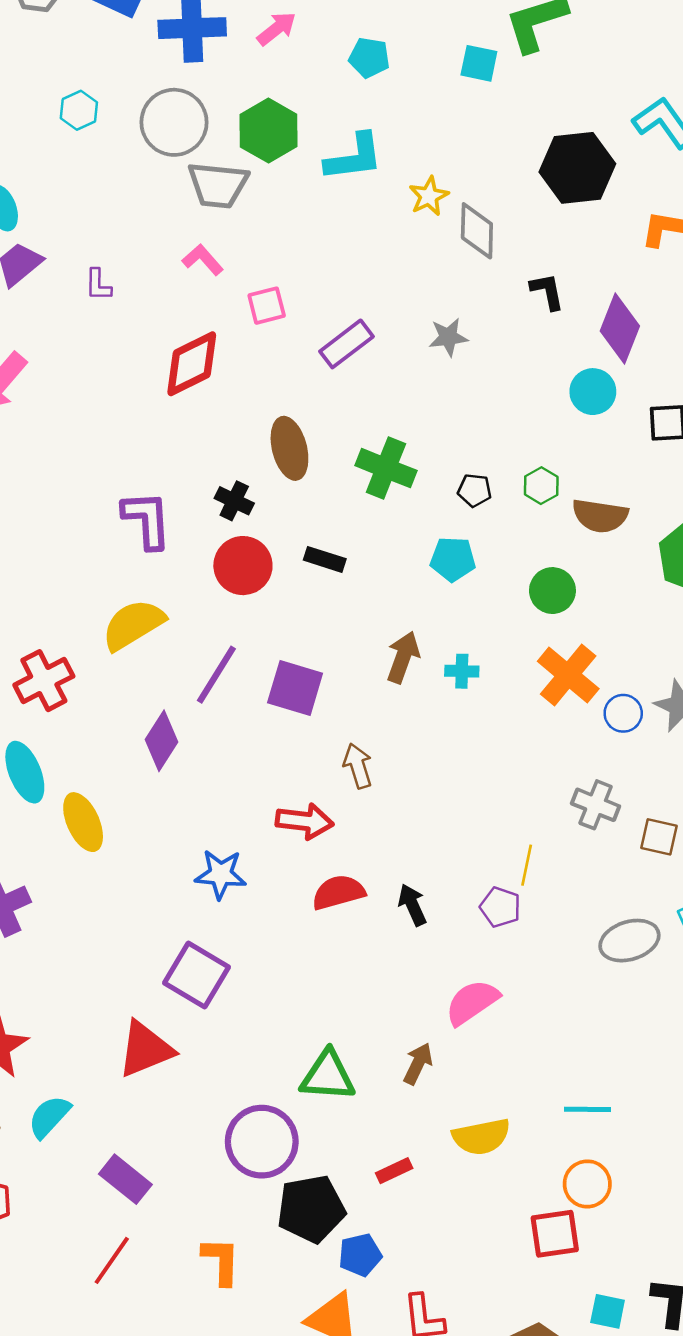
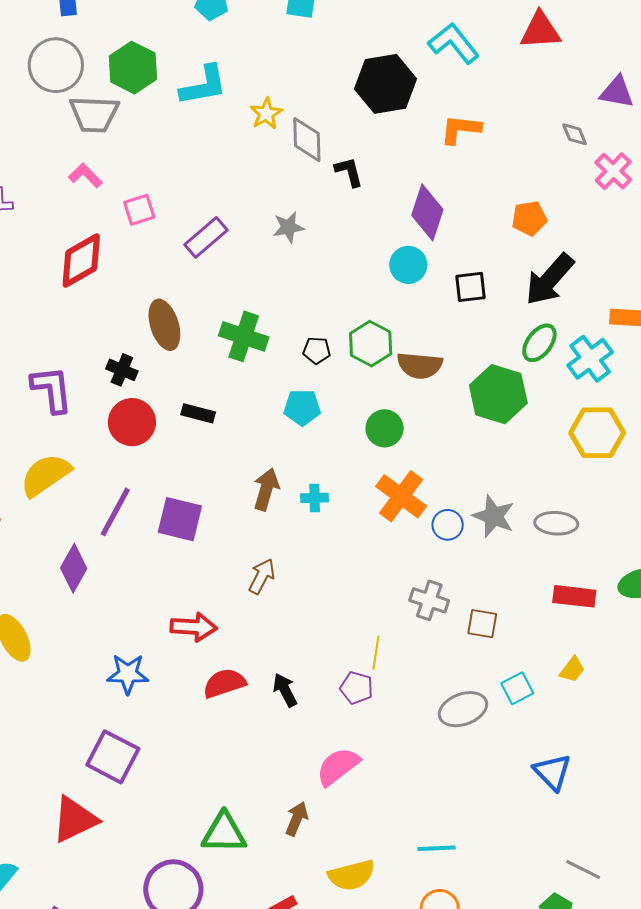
black L-shape: (547, 291) -> (349, 172), moved
green hexagon: (541, 486) -> (371, 344), size x1.5
brown arrow: (358, 766) -> (262, 576), moved, turned 48

